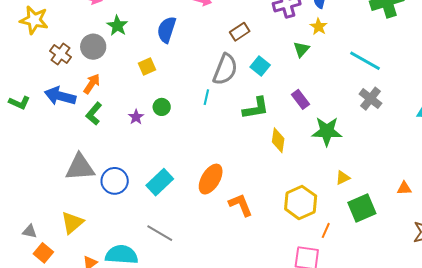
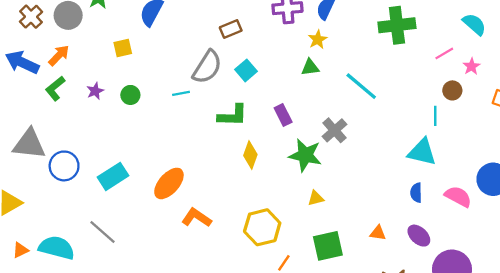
green triangle: (301, 49) -> (310, 67), moved, turned 30
cyan line: (206, 97) -> (181, 93), turned 56
gray cross: (370, 99) -> (335, 130), moved
purple star: (136, 117) -> (95, 91), moved
yellow triangle: (343, 178) -> (316, 198), moved
orange L-shape: (241, 205) -> (196, 218), turned -44

